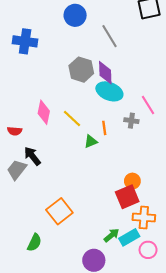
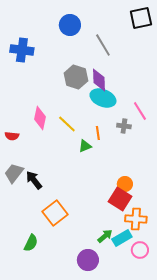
black arrow: (32, 156) -> (34, 180), moved
red square: (127, 197) -> (120, 199), turned -35

